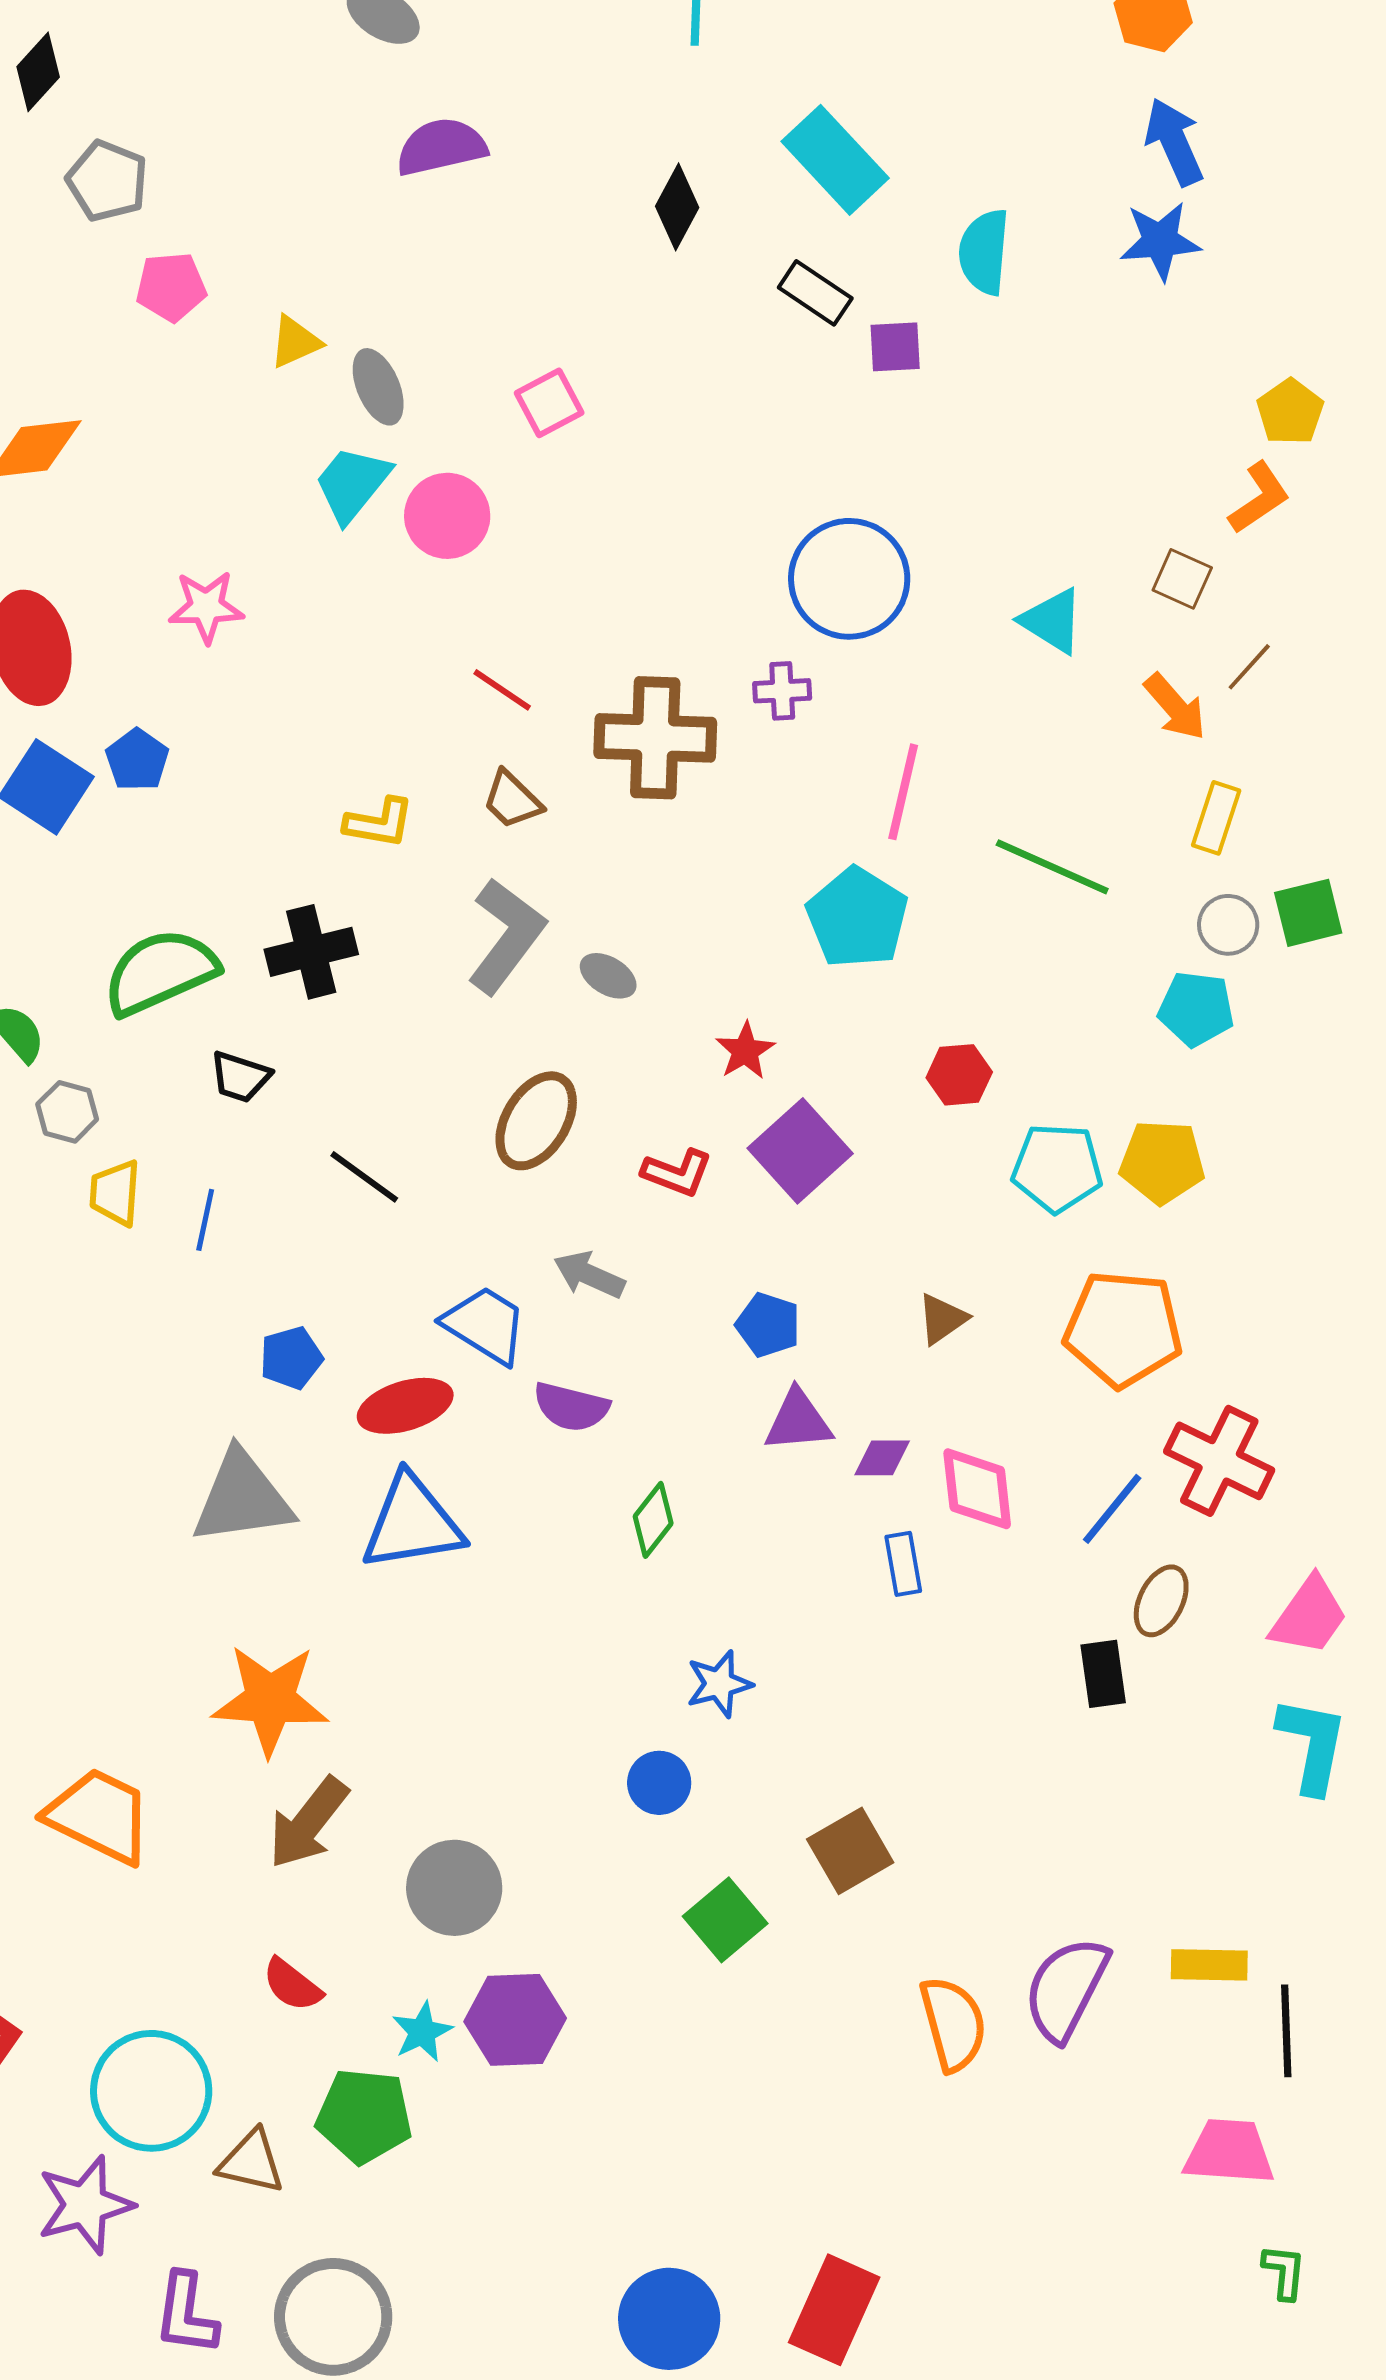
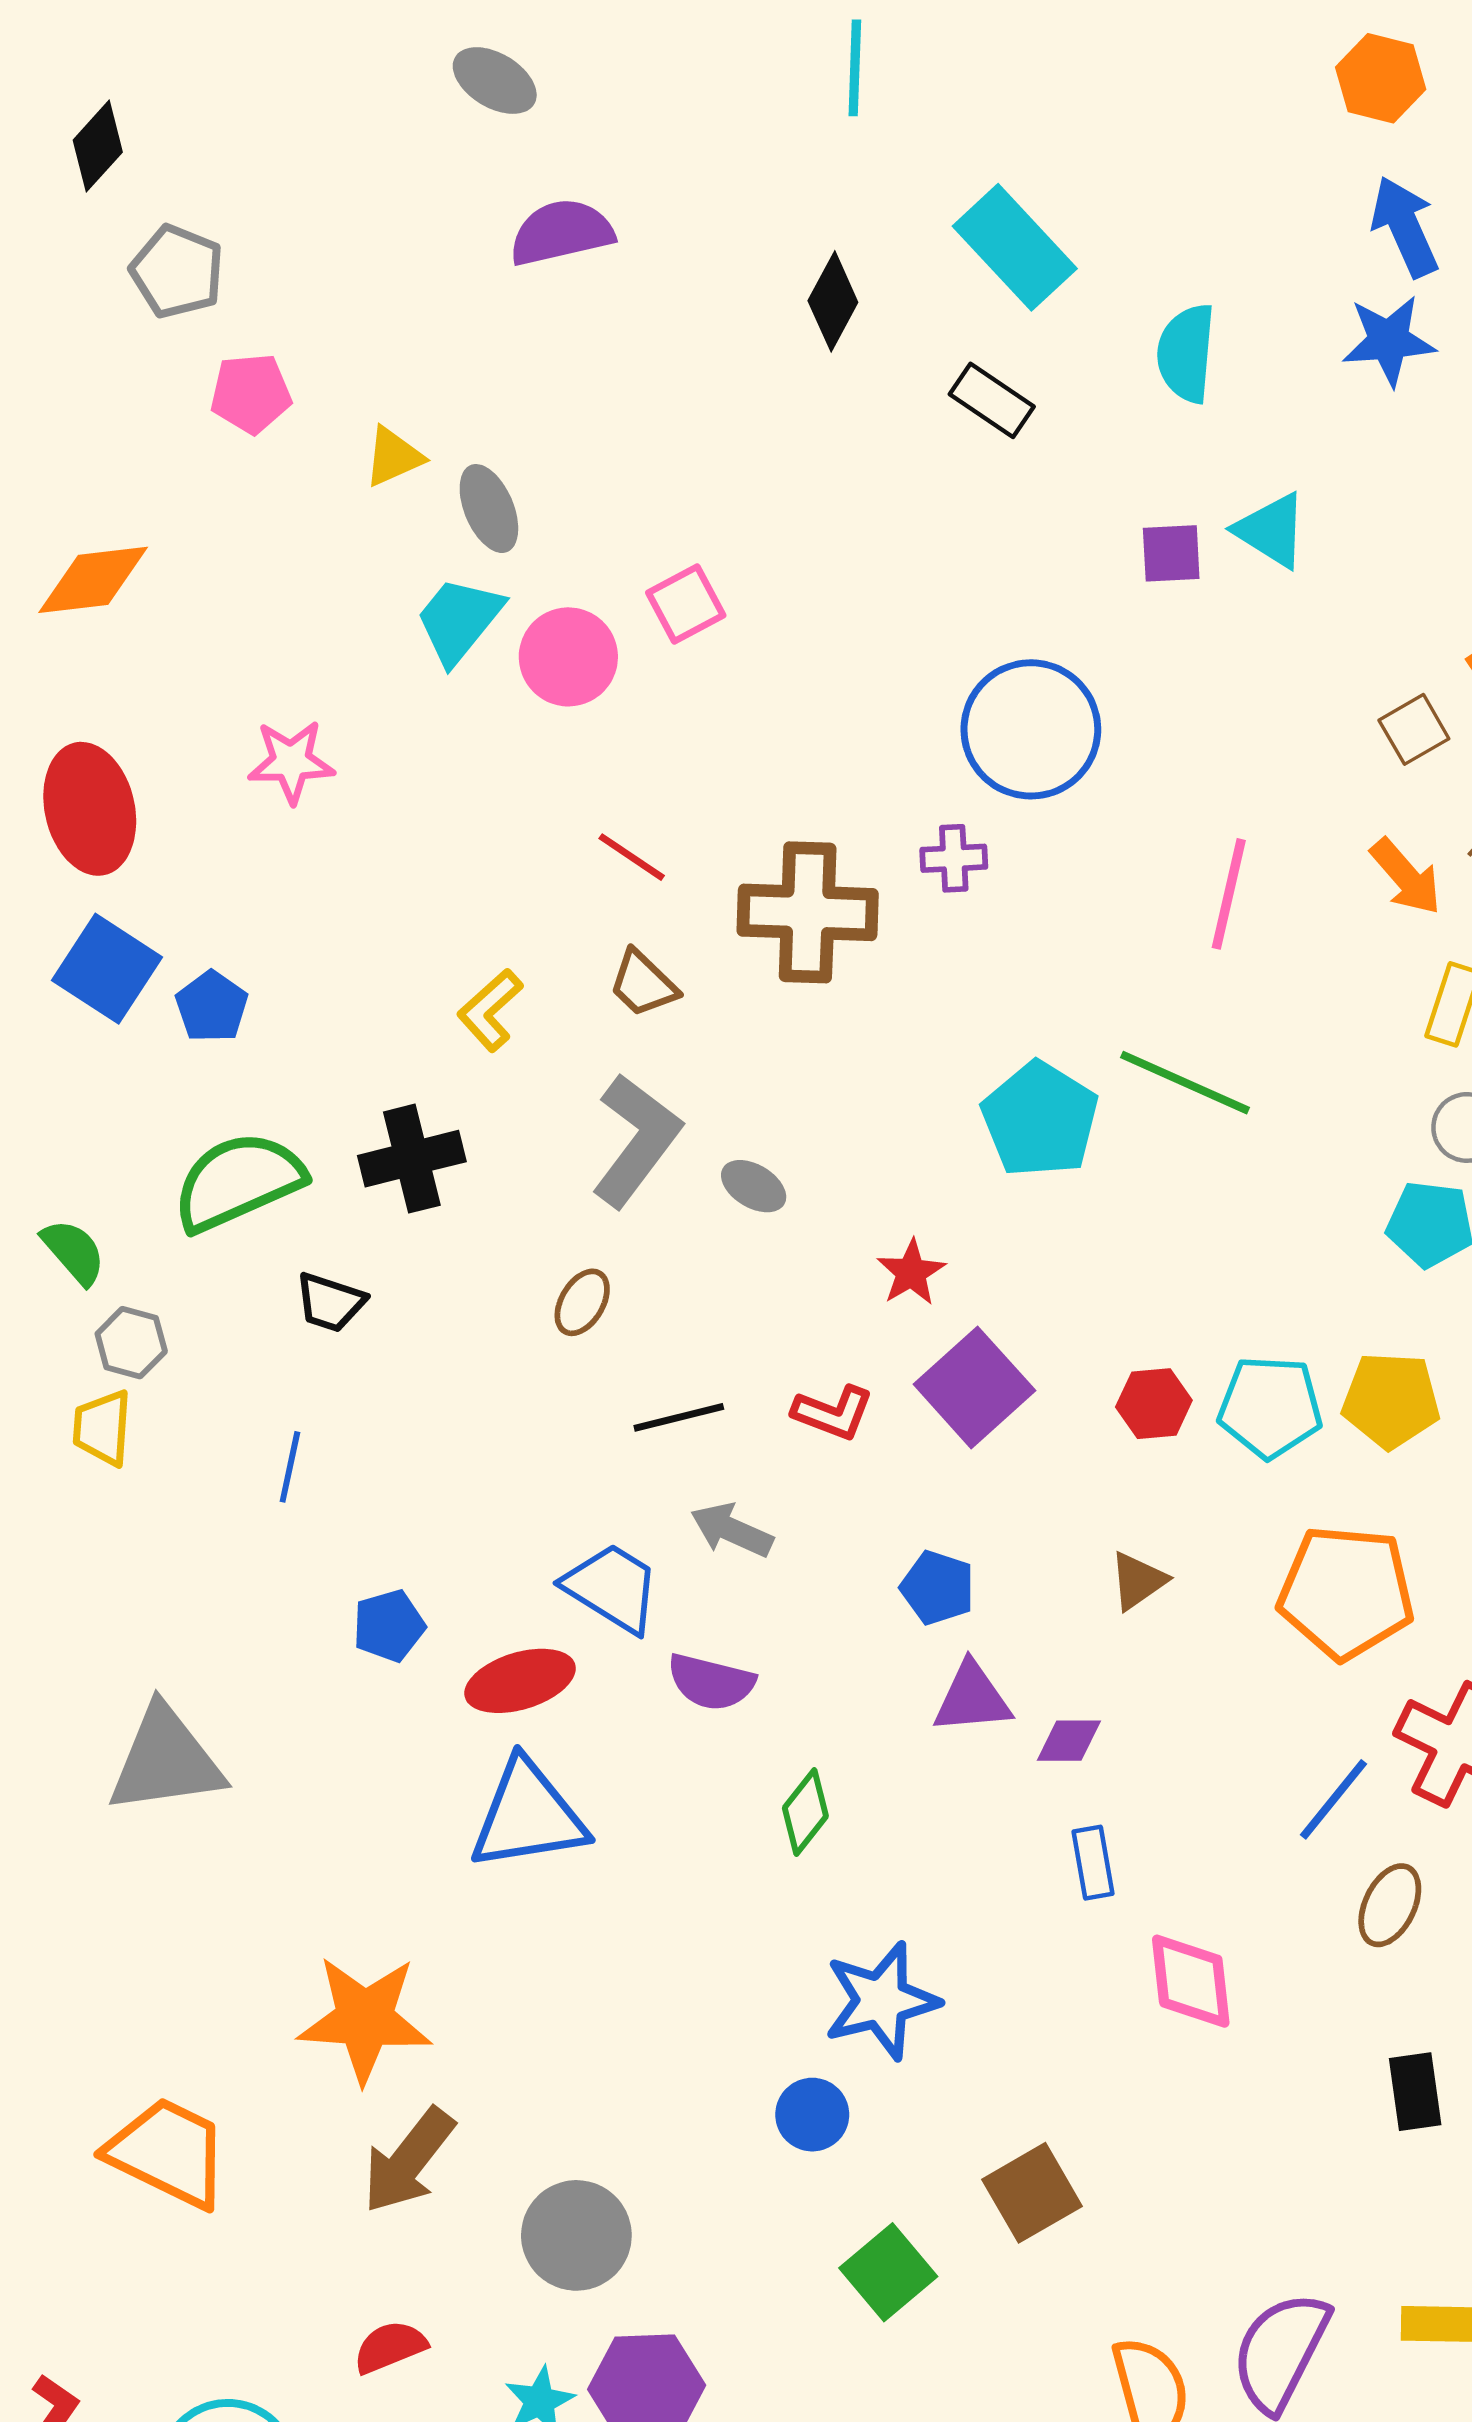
purple square: (895, 347) -> (1171, 553), moved
pink square: (549, 403) -> (686, 604), moved
brown square: (1182, 579) -> (1414, 729), turned 36
cyan triangle: (1052, 621) -> (1271, 530), moved
blue pentagon: (137, 760) -> (212, 1007), moved
pink line: (903, 792) -> (1229, 894), moved
yellow L-shape: (379, 823) -> (490, 1010), turned 128
green line: (1052, 867) -> (1185, 1083), moved
red hexagon: (959, 1075) -> (1154, 1404), moved
brown ellipse: (536, 1121) -> (582, 1302), moved, size x0.6
black line: (364, 1177) -> (679, 1417), moved, turned -50
yellow trapezoid: (115, 1193) -> (102, 1428), moved
pink diamond: (977, 1489) -> (1191, 1981), moved
gray triangle: (242, 1498) -> (166, 1760), moved
black rectangle: (1103, 1674) -> (1415, 2092), moved
blue star: (719, 1684) -> (881, 2001), size x1.5
red semicircle: (292, 1985) -> (390, 2347), turned 120

